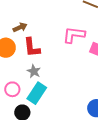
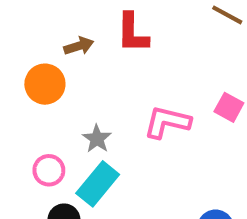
pink L-shape: (74, 35) -> (167, 122), moved
red L-shape: (32, 47) -> (132, 33), moved

